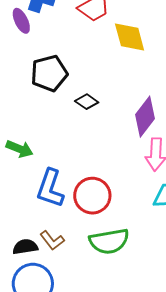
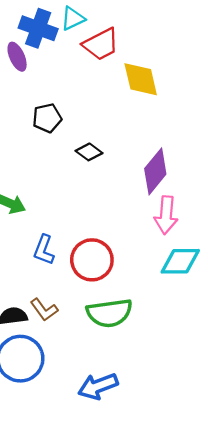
black pentagon: (49, 73) -> (47, 118), size x0.7
blue L-shape: (50, 188) -> (44, 250), size x0.7

